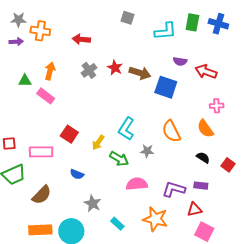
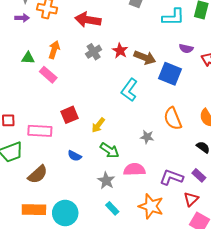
red arrow: (81, 39) -> (88, 20), size x1.4
cyan L-shape: (126, 129) -> (129, 90), moved
red square: (69, 134) -> (70, 115), turned 30
green arrow: (119, 159) -> (109, 150), moved
purple rectangle: (201, 186) -> (199, 175), turned 32
gray star: (93, 203) -> (106, 181), moved
red triangle: (195, 209) -> (191, 199), turned -35

